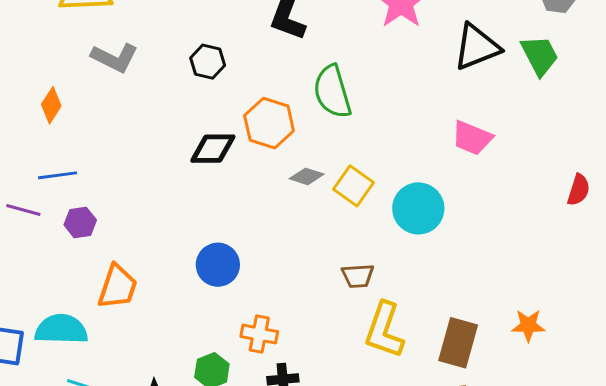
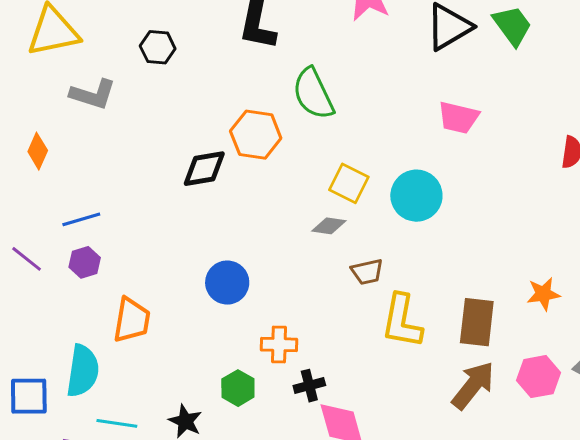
black hexagon: (208, 62) -> (158, 47), moved
blue line: (58, 175) -> (81, 219), moved
gray diamond: (307, 176) -> (329, 226), moved
purple line: (23, 210) -> (27, 259), turned 32
cyan semicircle: (61, 329) -> (83, 371), turned 106

